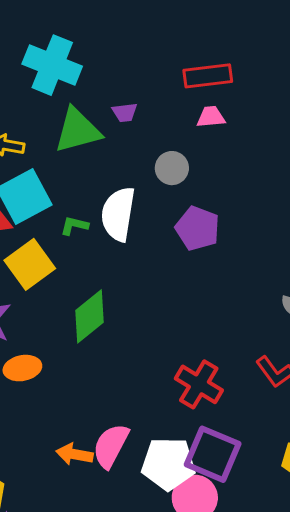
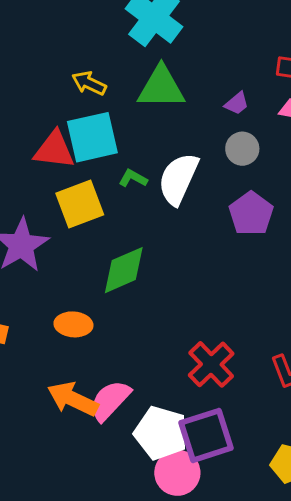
purple trapezoid: (125, 112) -> (237, 103), moved, turned -48
orange ellipse: (22, 368) -> (73, 324), moved
orange arrow: (75, 454) -> (73, 399), size x1.4
purple square: (213, 454) -> (206, 435), turned 34

